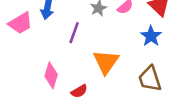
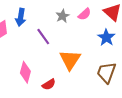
purple line: (74, 33) -> (43, 37), turned -54
brown trapezoid: (150, 79) -> (106, 73), turned 40

